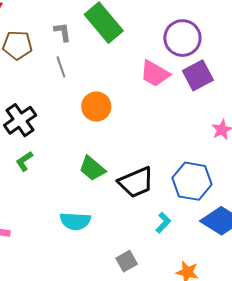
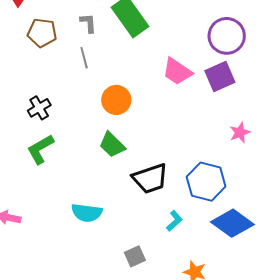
purple circle: (182, 38) -> (227, 36), moved
black cross: (20, 120) -> (39, 108), size x0.7
green L-shape: (24, 161) -> (40, 149), size x1.5
green trapezoid: (92, 168) -> (112, 145), moved

